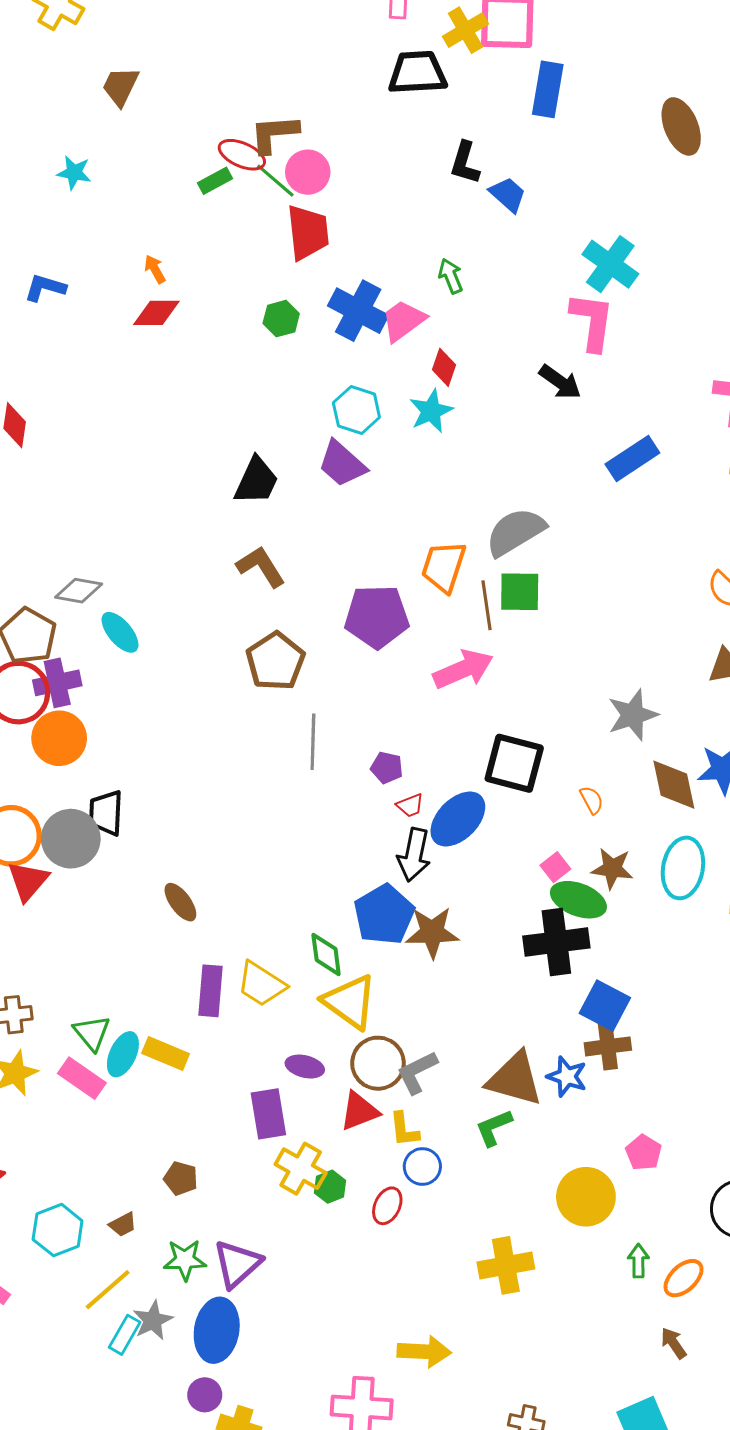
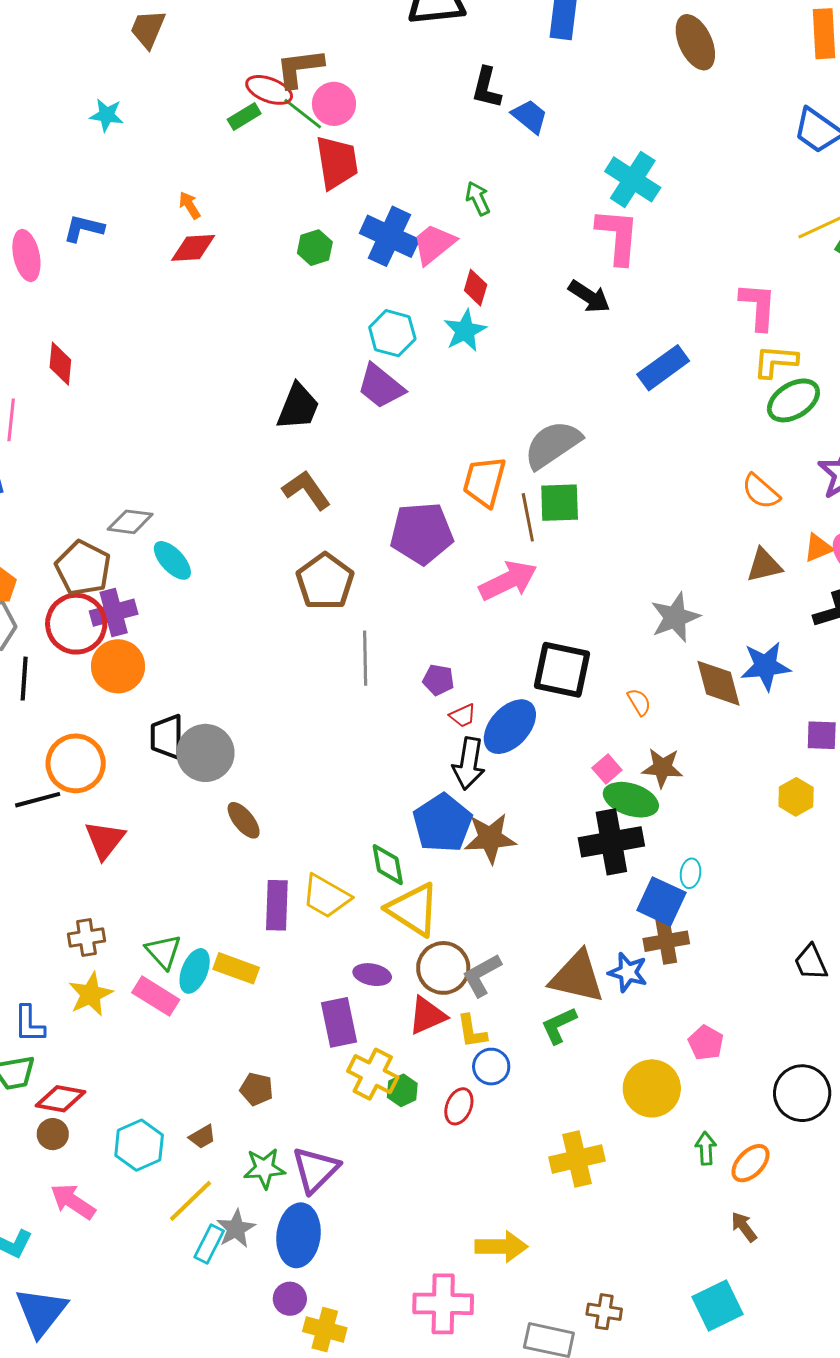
gray circle: (71, 839) -> (205, 753), moved
cyan ellipse: (683, 868) -> (691, 873), moved, size x0.5
red triangle: (28, 881) -> (105, 840), moved

